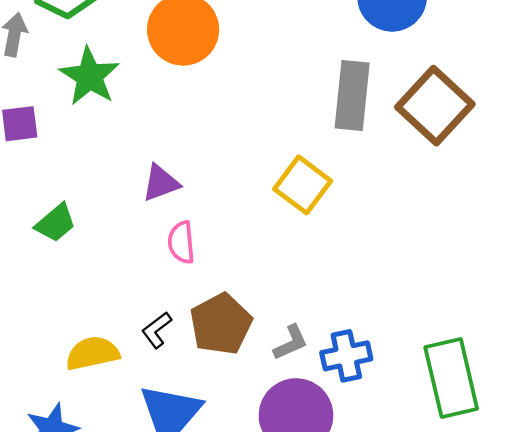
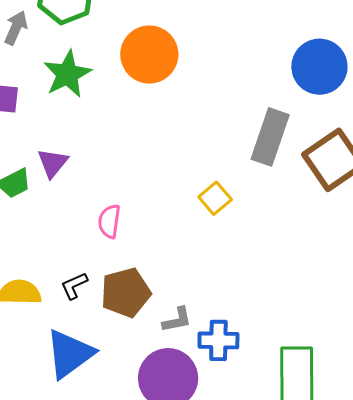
purple triangle: (161, 183) -> (53, 163), moved, turned -44
yellow square: (303, 185) -> (215, 198), size x0.7

